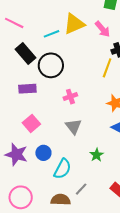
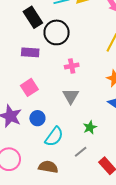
gray line: (81, 189) -> (81, 152), moved

